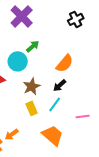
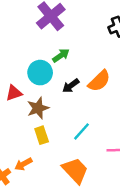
black arrow: (60, 85) -> (71, 86), moved
brown star: (32, 86) -> (38, 108), moved
yellow rectangle: (32, 108) -> (42, 135), moved

